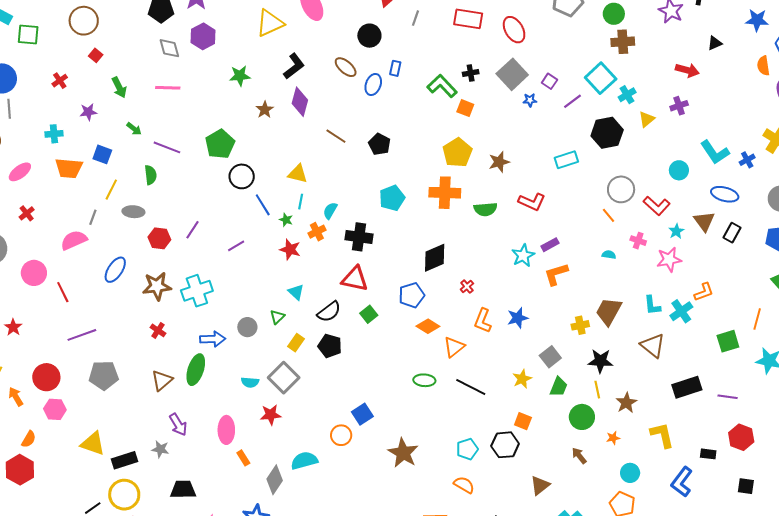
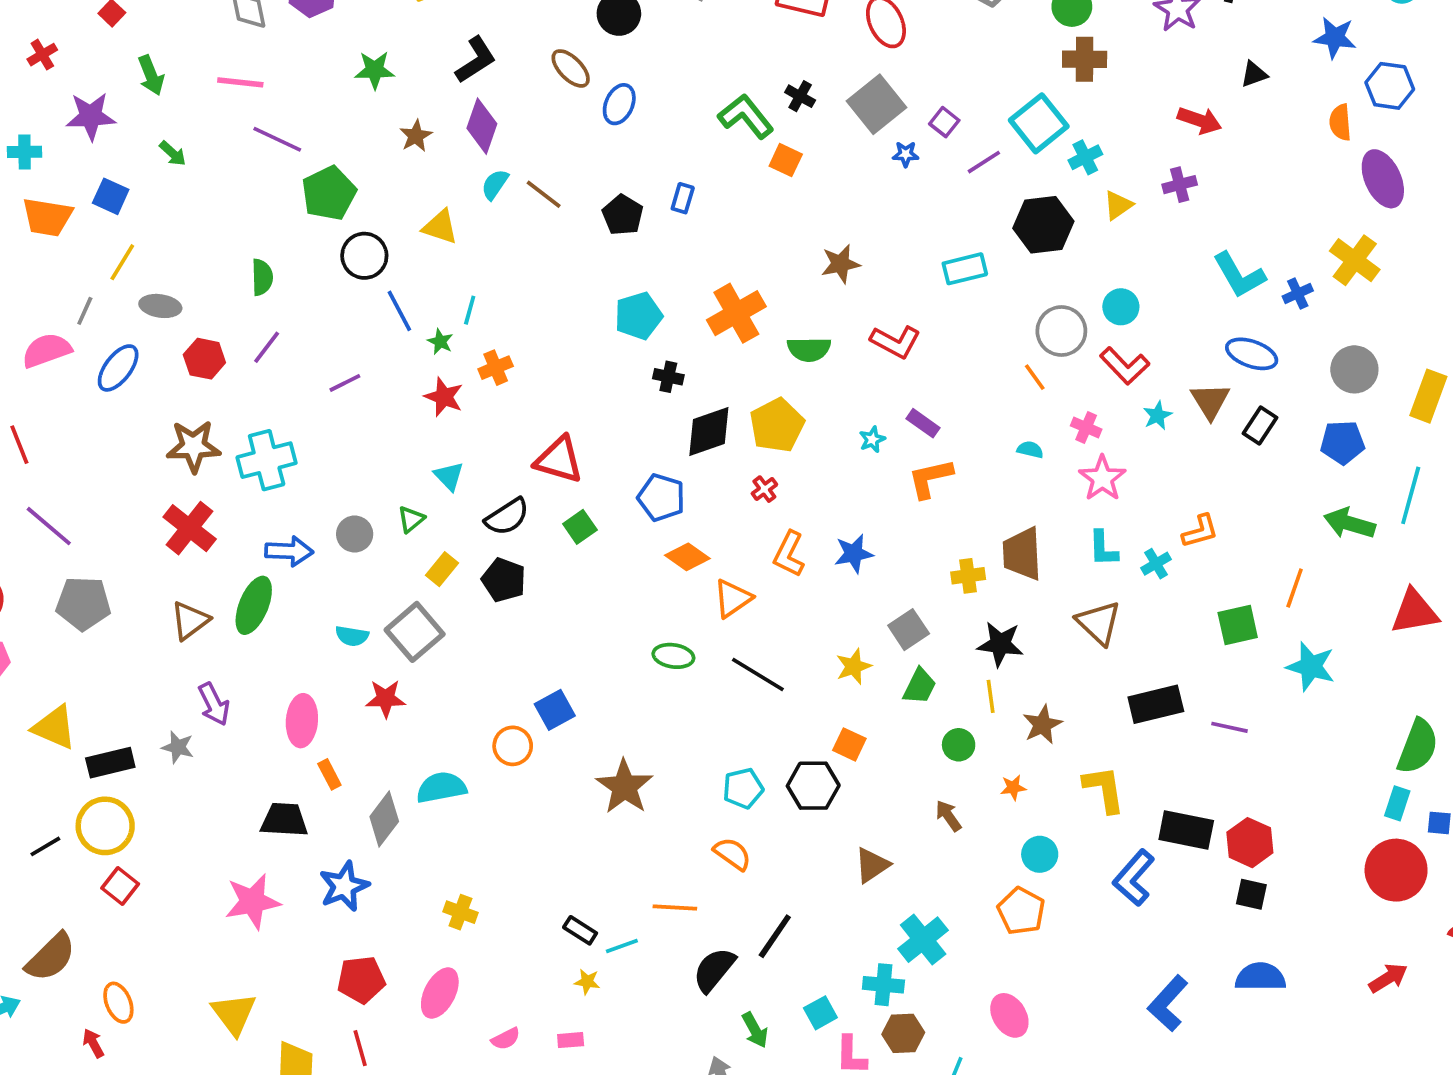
blue rectangle: (395, 68) -> (683, 198), moved
black cross: (471, 73) -> (800, 96), turned 35
purple star: (88, 112) -> (91, 116), size x1.5
purple line: (167, 147) -> (277, 139), moved
yellow pentagon: (457, 153) -> (777, 425), moved
cyan circle: (679, 170) -> (1121, 307), moved
yellow triangle: (298, 174) -> (440, 227), moved
green semicircle: (151, 175) -> (262, 277), moved
orange cross: (445, 193) -> (736, 313), turned -36
cyan semicircle: (330, 211) -> (495, 184), moved
black cross: (359, 237) -> (668, 377), moved, size x0.6
purple rectangle: (550, 245) -> (923, 423), turned 60
cyan star: (523, 256) -> (872, 439), size x0.6
pink star: (669, 259) -> (1102, 478), moved, turned -30
blue ellipse: (115, 270) -> (118, 368), moved
blue pentagon: (412, 295) -> (661, 498), turned 30
brown trapezoid: (609, 311) -> (1022, 554), turned -36
cyan cross: (681, 311) -> (1156, 564), size x0.7
red cross: (158, 330) -> (190, 528), size x1.8
purple line: (82, 335) -> (49, 526), turned 56
green circle: (582, 417) -> (959, 745), size x0.7
red hexagon: (741, 437) -> (1250, 843), moved
black rectangle: (708, 454) -> (1186, 830), size x1.8
black trapezoid: (183, 489) -> (284, 820), moved

